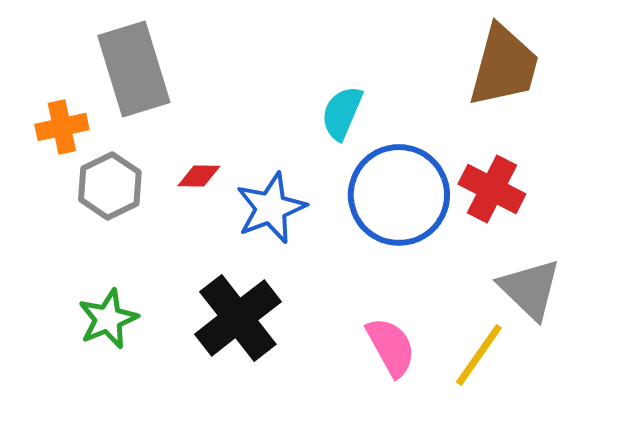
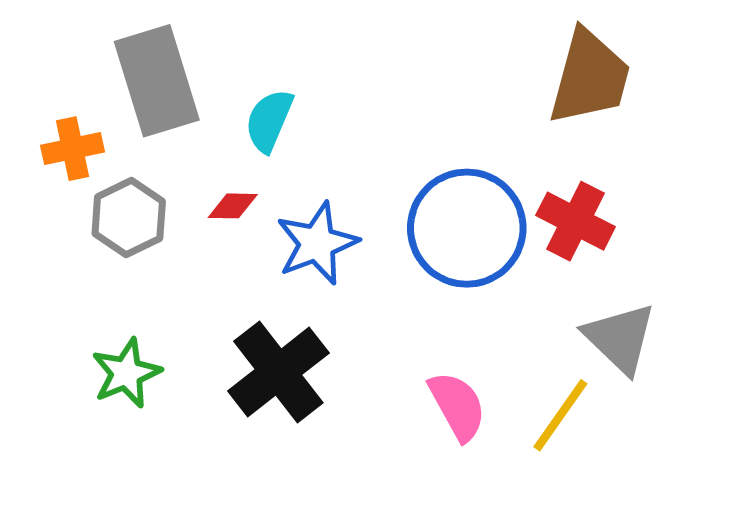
cyan semicircle: (342, 113) -> (269, 120), moved

